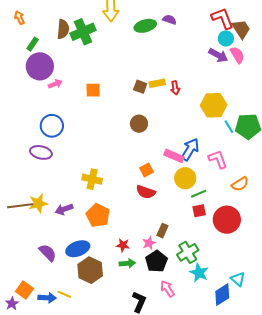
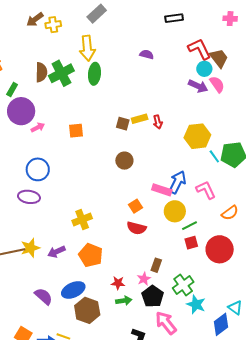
green ellipse: (145, 26) -> (94, 74), moved, turned -65
yellow cross: (92, 179) -> (82, 220), turned -30
pink arrow: (168, 289) -> (166, 323), size x1.4

